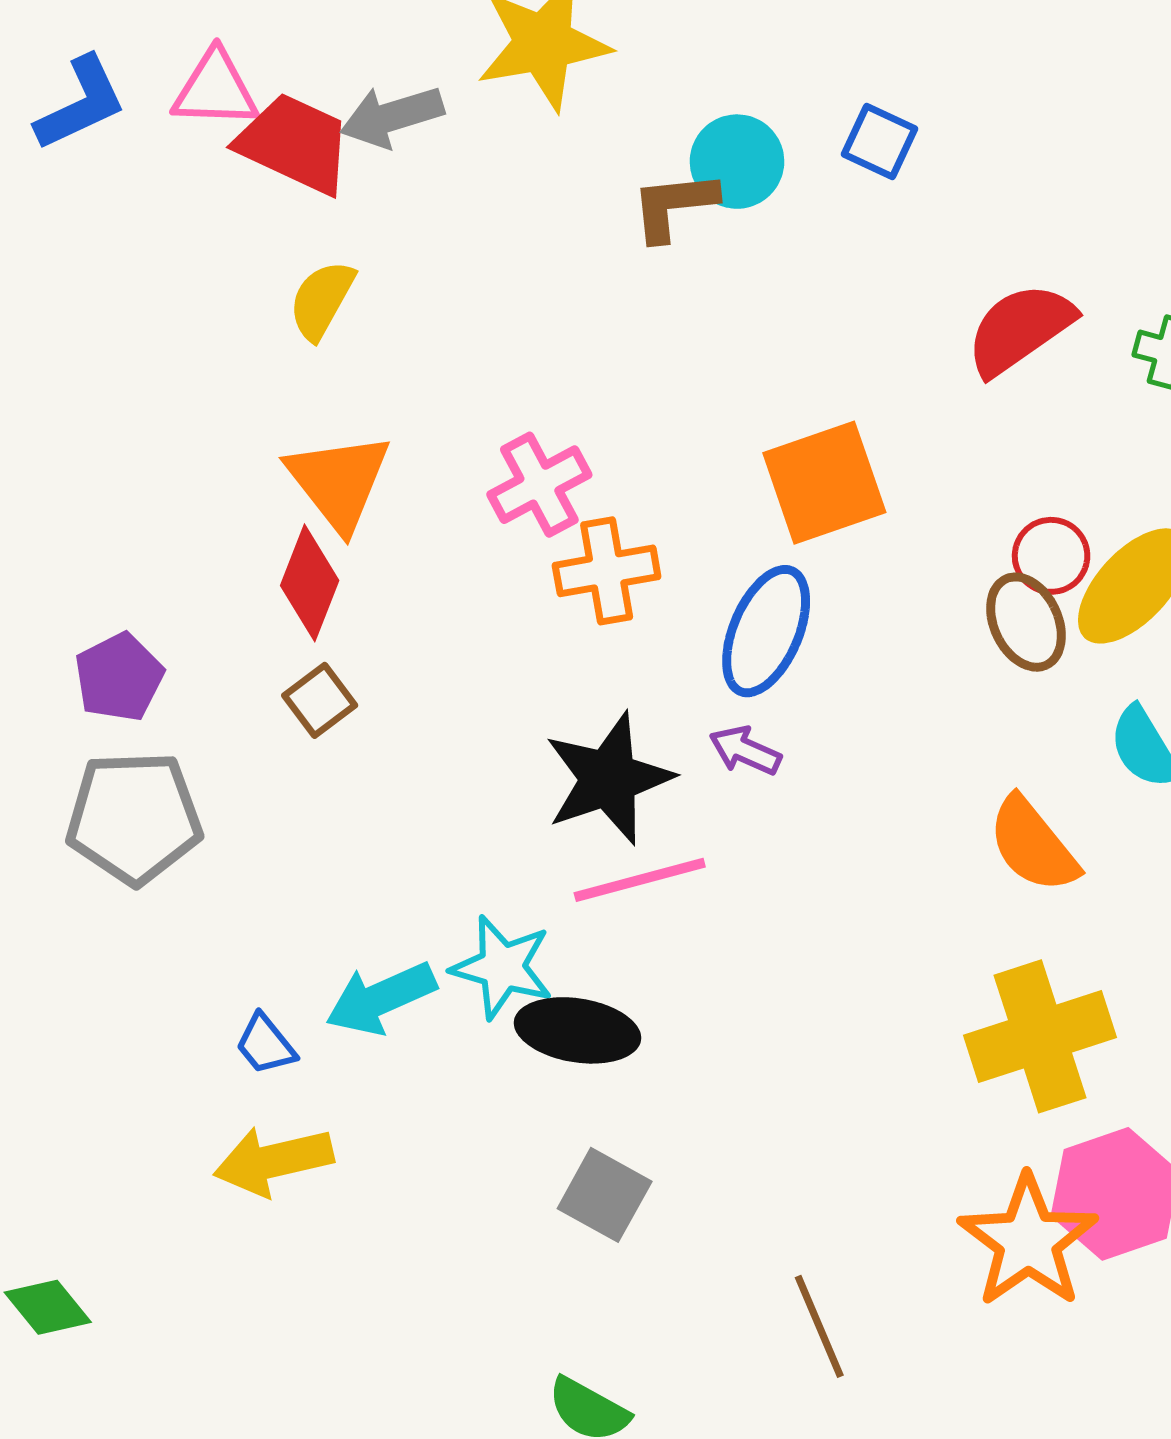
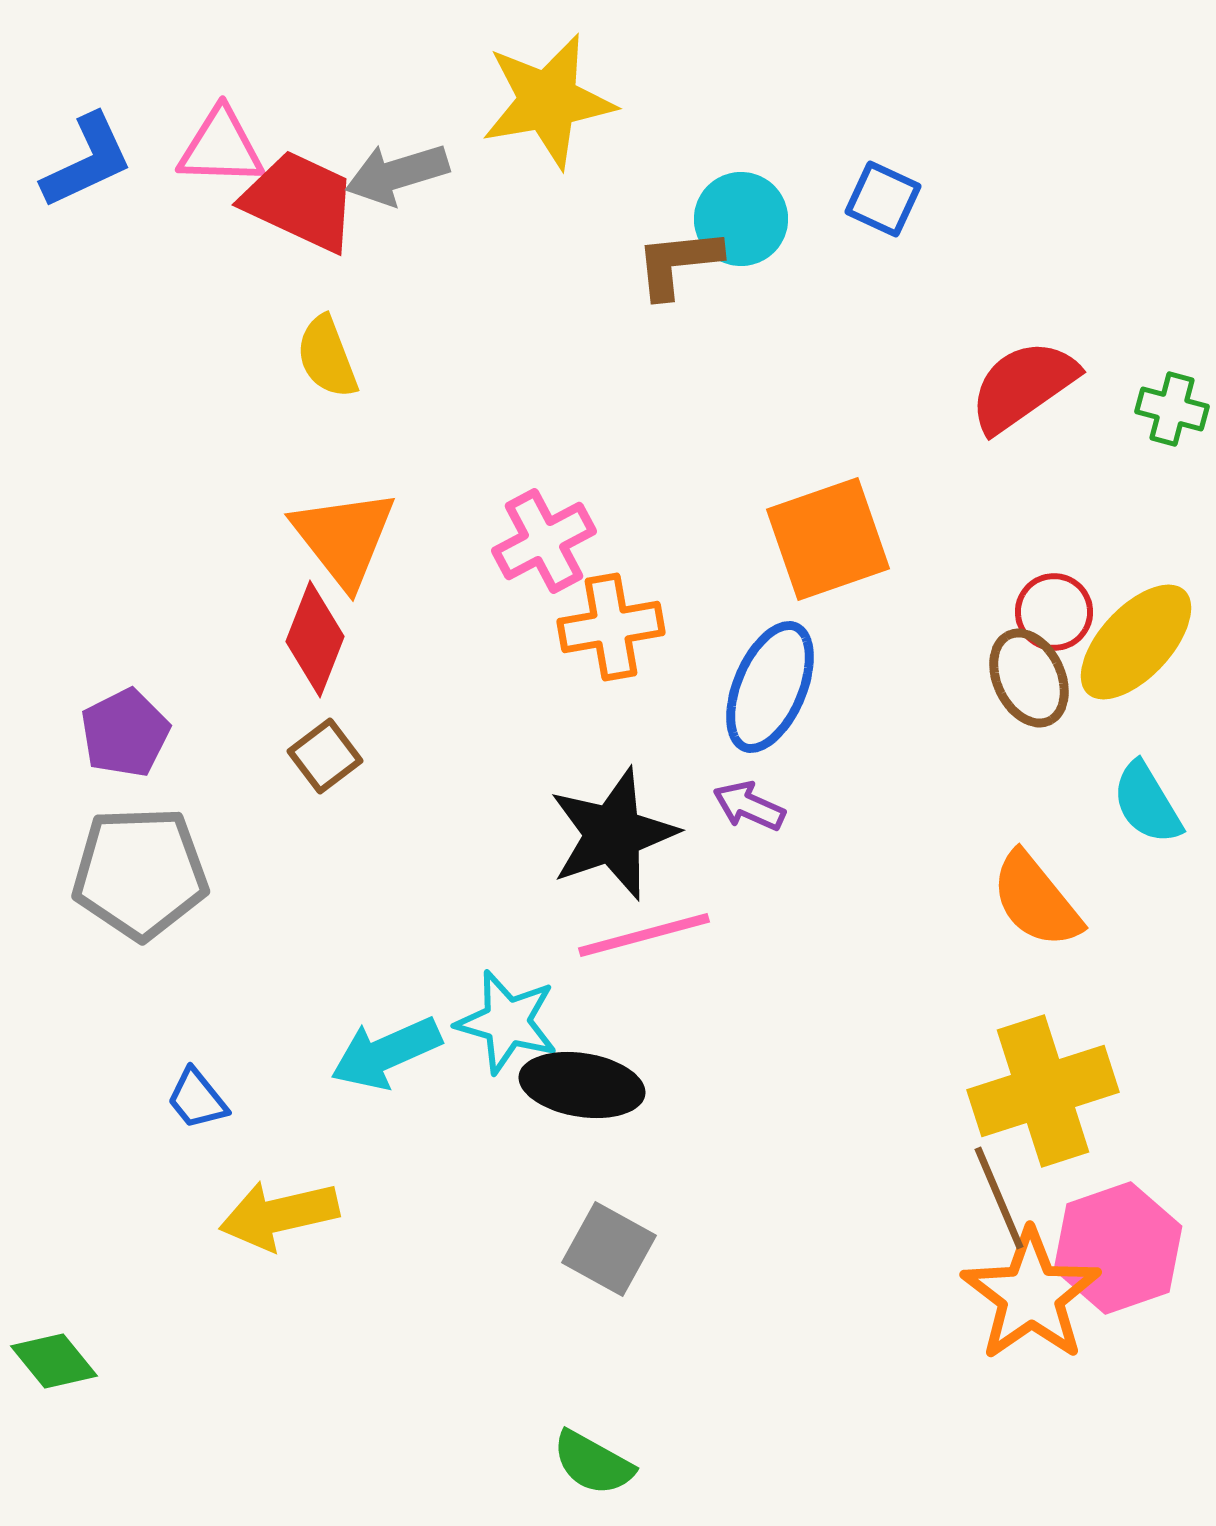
yellow semicircle: (322, 300) -> (327, 357), turned -50
blue trapezoid: (265, 1044) -> (197, 1099), moved
brown line: (819, 1326) -> (999, 1198), moved

